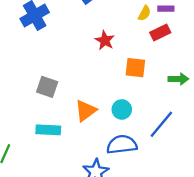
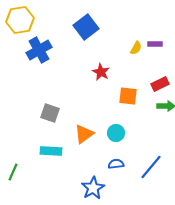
red rectangle: (160, 32) -> (160, 84), moved
blue line: (161, 124) -> (151, 167), moved
blue semicircle: (122, 145) -> (116, 164), size x0.6

